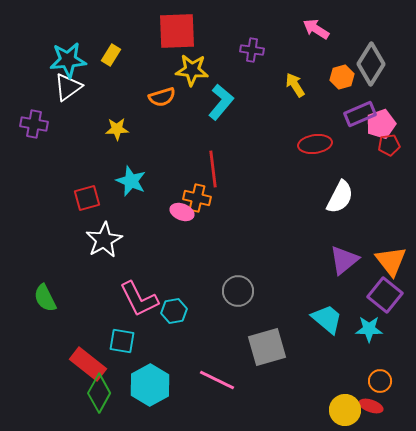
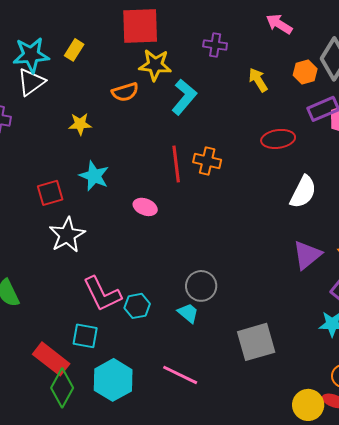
orange cross: (197, 198) -> (207, 161), moved
cyan trapezoid: (327, 319) -> (188, 313), moved, size x0.7
gray square: (267, 347) -> (256, 342), moved

